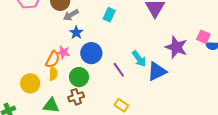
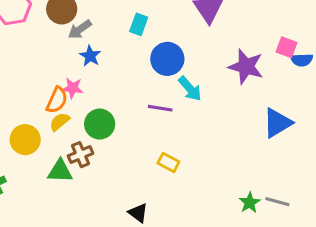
blue circle: (91, 53) -> (167, 59), moved
purple line: (119, 70) -> (160, 108), turned -42
blue triangle: (157, 71) -> (277, 123), moved
yellow semicircle: (53, 74) -> (60, 122), turned -128
brown cross: (76, 97) -> (81, 155), moved

